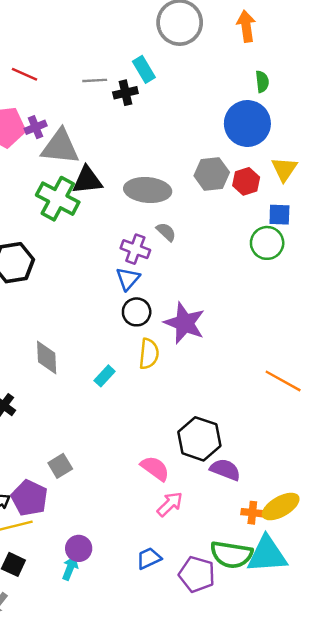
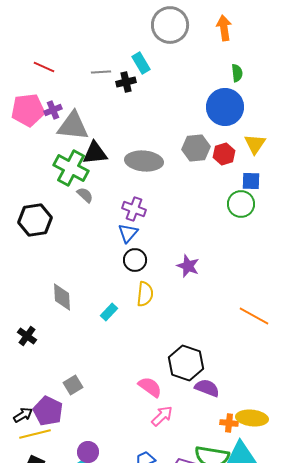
gray semicircle: (166, 232) -> (85, 195), moved
purple star: (185, 323) -> (188, 266), moved, size x0.7
yellow ellipse: (281, 507) -> (252, 418), turned 36

